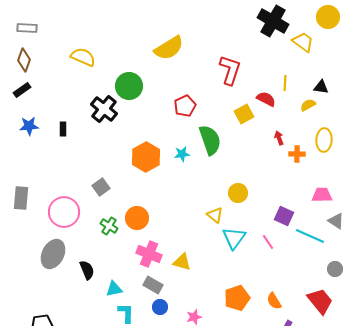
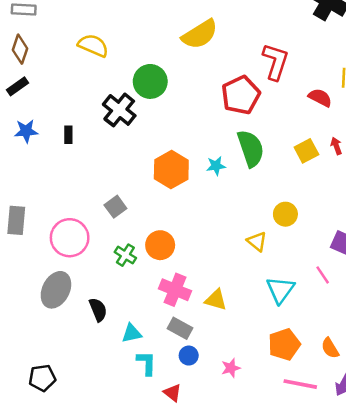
red pentagon: (185, 106) -> (241, 95), moved, size x1.4
yellow square: (244, 114) -> (306, 151), moved
cyan triangle: (234, 238) -> (280, 290), moved

